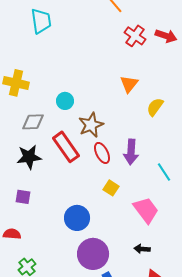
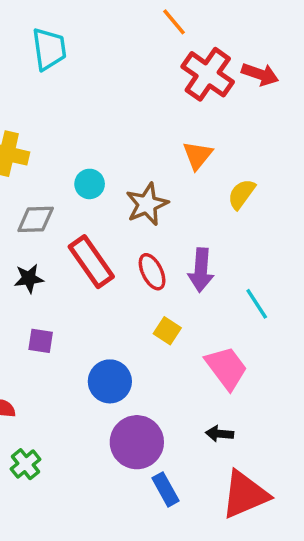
red cross: (135, 36) -> (208, 74), size x1.4
brown star: (91, 125) -> (147, 204), moved
black star: (29, 157) -> (29, 278), size x0.7
purple square: (23, 197) -> (41, 341), moved

